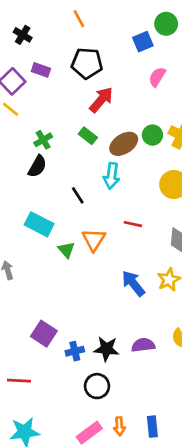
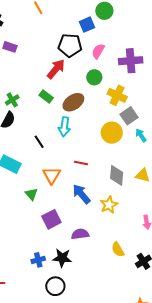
black pentagon: (87, 63) -> (70, 45), moved
green circle: (152, 135) -> (94, 77), moved
green triangle: (66, 250) -> (31, 194), moved
blue arrow: (133, 283) -> (81, 194), moved
purple square: (44, 334) -> (51, 219), moved, turned 30
purple semicircle: (143, 345) -> (80, 234), moved

